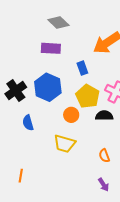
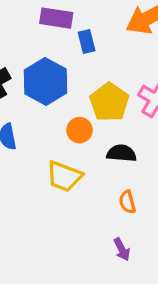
blue rectangle: (82, 68) -> (87, 42), moved
black semicircle: (104, 116) -> (121, 153), moved

